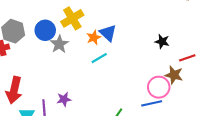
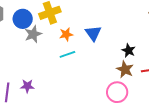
blue triangle: (108, 33) -> (93, 33), moved
brown star: (174, 75) -> (125, 69), moved

